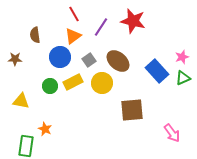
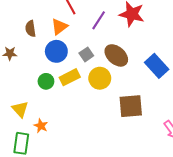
orange triangle: (73, 36) -> (59, 27), moved
yellow triangle: (21, 101) -> (20, 109), moved, turned 36

